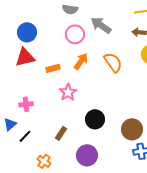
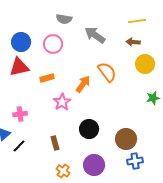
pink circle: (75, 34) -> (53, 44), moved
orange arrow: (81, 61) -> (83, 84), moved
brown rectangle: (61, 133) -> (55, 143), turned -48
purple circle: (87, 155) -> (94, 165), moved
orange cross: (44, 161) -> (63, 171), moved

